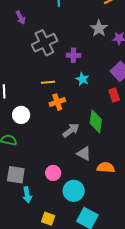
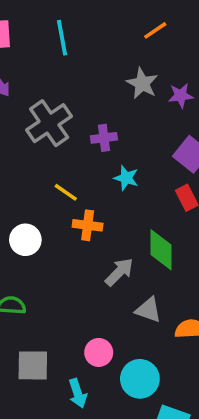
yellow line: (48, 82) -> (66, 192), turned 48
orange cross: (57, 102) -> (88, 225), turned 35
white circle: (21, 115) -> (25, 240), moved
cyan arrow: (27, 195) -> (78, 393), moved

